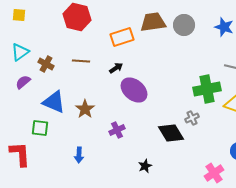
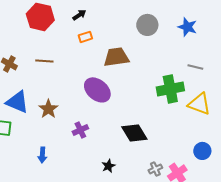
brown trapezoid: (153, 22) -> (116, 57), moved
orange rectangle: (122, 37) -> (85, 37), size x0.6
black arrow: (116, 68) -> (79, 15), moved
gray cross: (192, 118) -> (155, 169), moved

